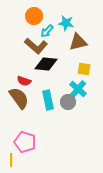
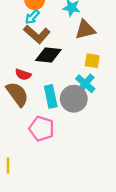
cyan arrow: (47, 31) -> (32, 17), moved
gray circle: (68, 102) -> (74, 99), size x1.5
pink pentagon: (25, 142) -> (42, 129), moved

